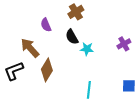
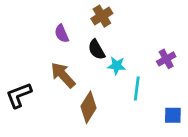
brown arrow: (30, 48) -> (63, 75), moved
brown diamond: (47, 70) -> (88, 107), moved
cyan line: (89, 90) -> (137, 88), moved

